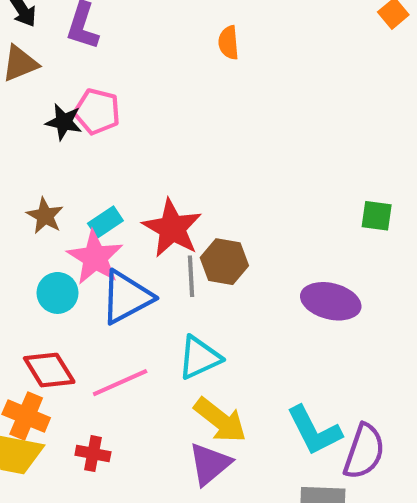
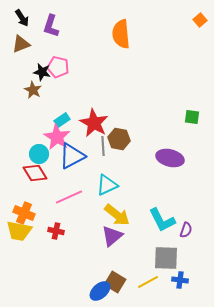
orange semicircle: (229, 43) -> (121, 34), size x1.8
brown star: (45, 216) -> (33, 90), moved
red diamond: (49, 370) -> (35, 173), moved
purple semicircle: (364, 451) -> (186, 230), size x0.6

